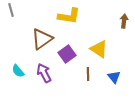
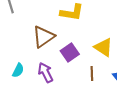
cyan semicircle: (18, 71) -> (18, 70), turned -112

